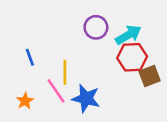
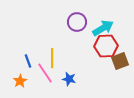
blue line: (30, 57) -> (28, 61), moved
blue star: (86, 98) -> (69, 79), size x0.6

